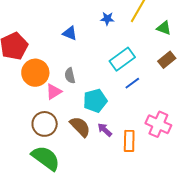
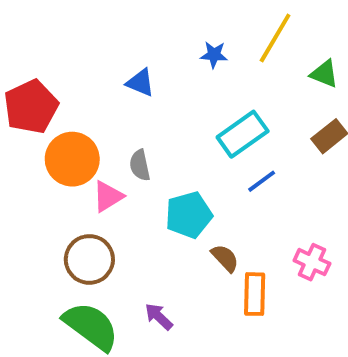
pink cross: (158, 124) -> (312, 262), size x0.7
brown semicircle: (80, 127) -> (225, 258), moved, size x0.7
purple arrow: (105, 130) -> (159, 317), moved

